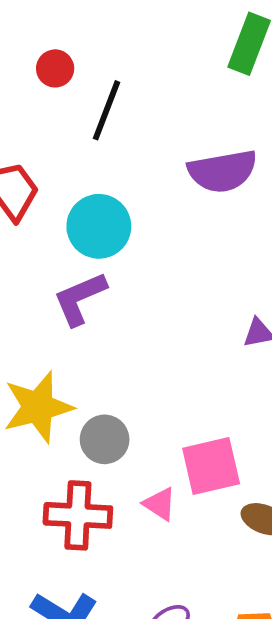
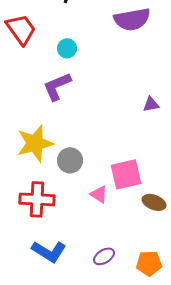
cyan circle: (99, 226) -> (67, 48), size x0.6
red cross: (78, 515) -> (37, 199), moved

